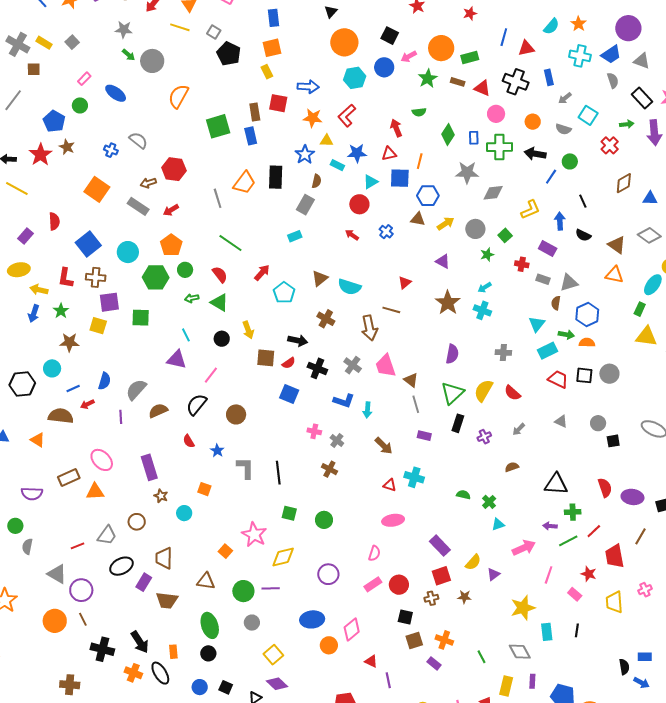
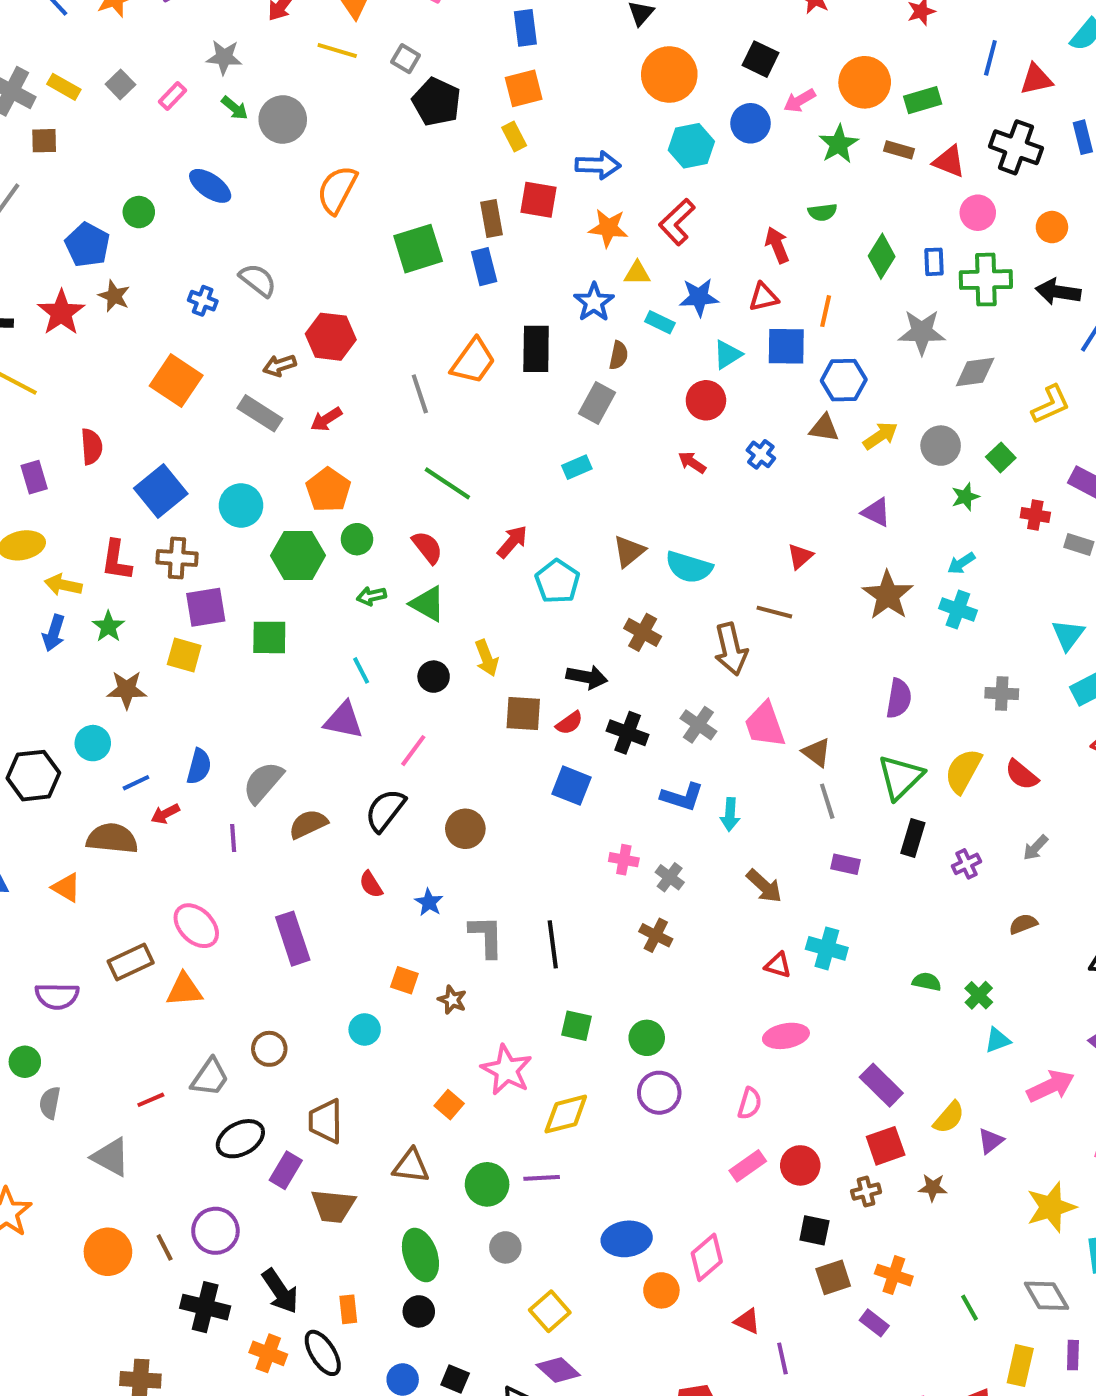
pink rectangle: (84, 79) -> (172, 96), moved
purple rectangle: (26, 236) -> (34, 477), turned -56
brown star: (161, 496) -> (452, 1000), moved
purple circle: (328, 574) -> (659, 1093), moved
purple circle: (81, 590) -> (215, 1231), moved

